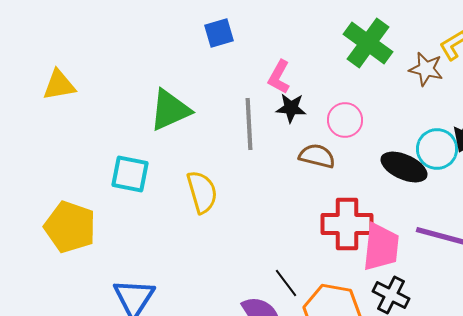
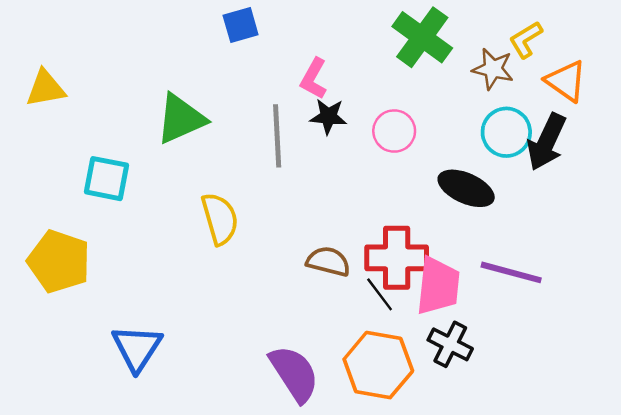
cyan circle: (437, 149) -> (506, 132), moved
brown semicircle: (317, 156) -> (328, 261), moved
cyan square: (130, 174) -> (107, 179), moved
black line: (286, 283) -> (380, 294), moved

